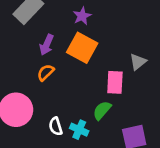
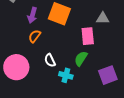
gray triangle: (138, 62) -> (103, 18), turned 48
white semicircle: (56, 126) -> (50, 60), moved

